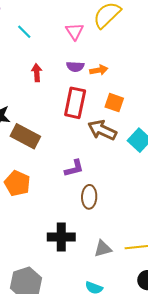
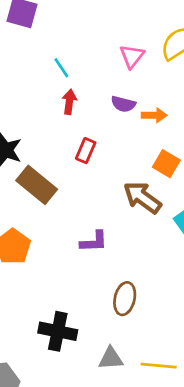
cyan line: (24, 32) -> (61, 68), moved
red rectangle: (75, 103) -> (86, 151), moved, size x0.6
brown ellipse: (89, 197) -> (125, 299), moved

